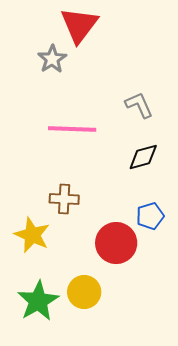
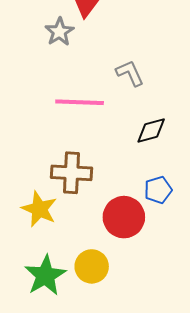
gray L-shape: (139, 105) -> (130, 73), moved
brown cross: (64, 199) -> (72, 173), size x1.4

